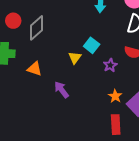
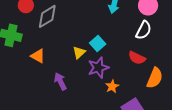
purple star: (110, 65) -> (98, 68), moved, size x1.5
orange star: (115, 96) -> (112, 86), moved

